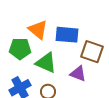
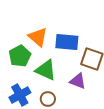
green pentagon: (20, 49) -> (20, 56), turned -30

